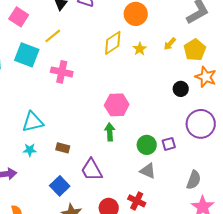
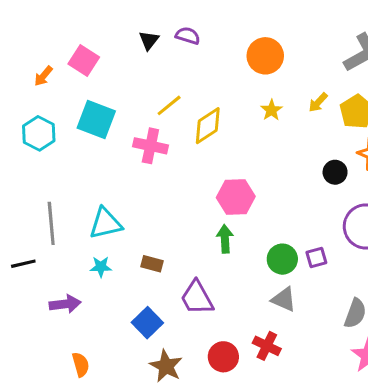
yellow line: (53, 36) -> (169, 105), moved
yellow diamond: (113, 43) -> (208, 126), moved

